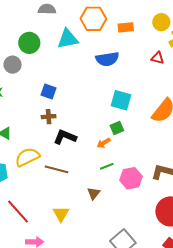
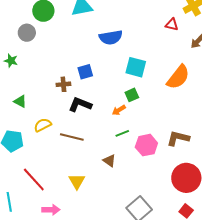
blue semicircle: (107, 59) -> (111, 37), moved
blue square: (49, 92) -> (85, 72), moved, turned -35
yellow semicircle: (27, 157) -> (43, 125), size x0.7
brown triangle: (94, 193) -> (109, 161), turned -32

